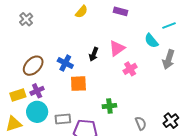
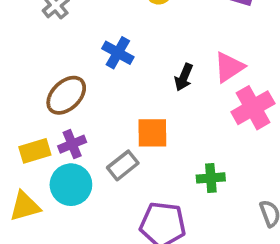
blue cross: (65, 63) -> (118, 53), moved
pink cross: (130, 69) -> (253, 108), size x1.5
gray rectangle: (63, 119) -> (123, 165), moved, turned -35

